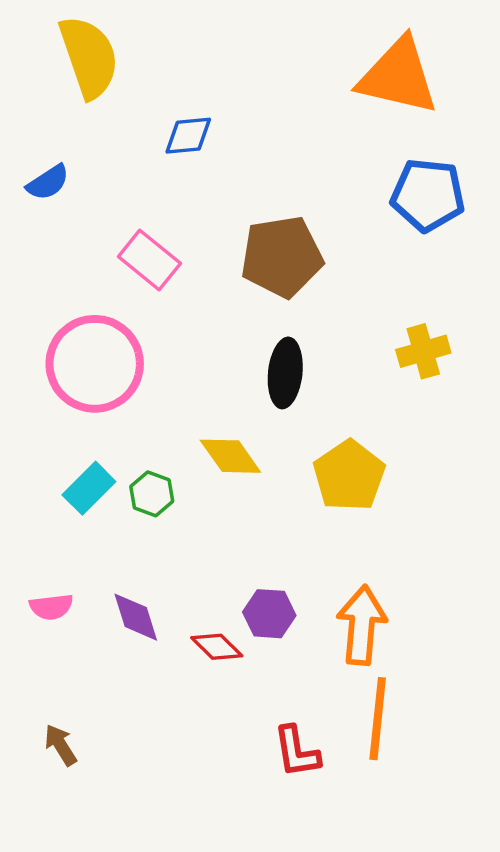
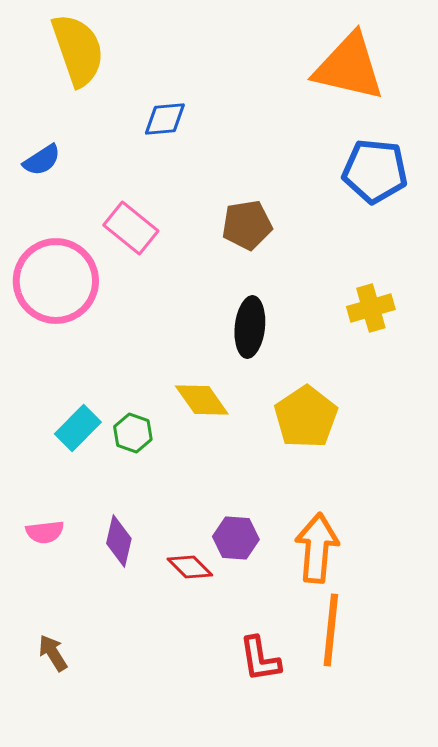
brown pentagon: (282, 257) -> (247, 225), size x0.7
pink circle: (95, 364) -> (56, 281), moved
purple diamond: (136, 617) -> (119, 541), turned 30

